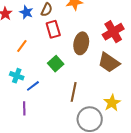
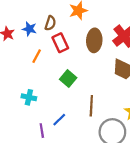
brown ellipse: (81, 43) -> (94, 40), moved
orange line: (22, 46) -> (37, 56), moved
blue line: (33, 86) -> (59, 120), moved

